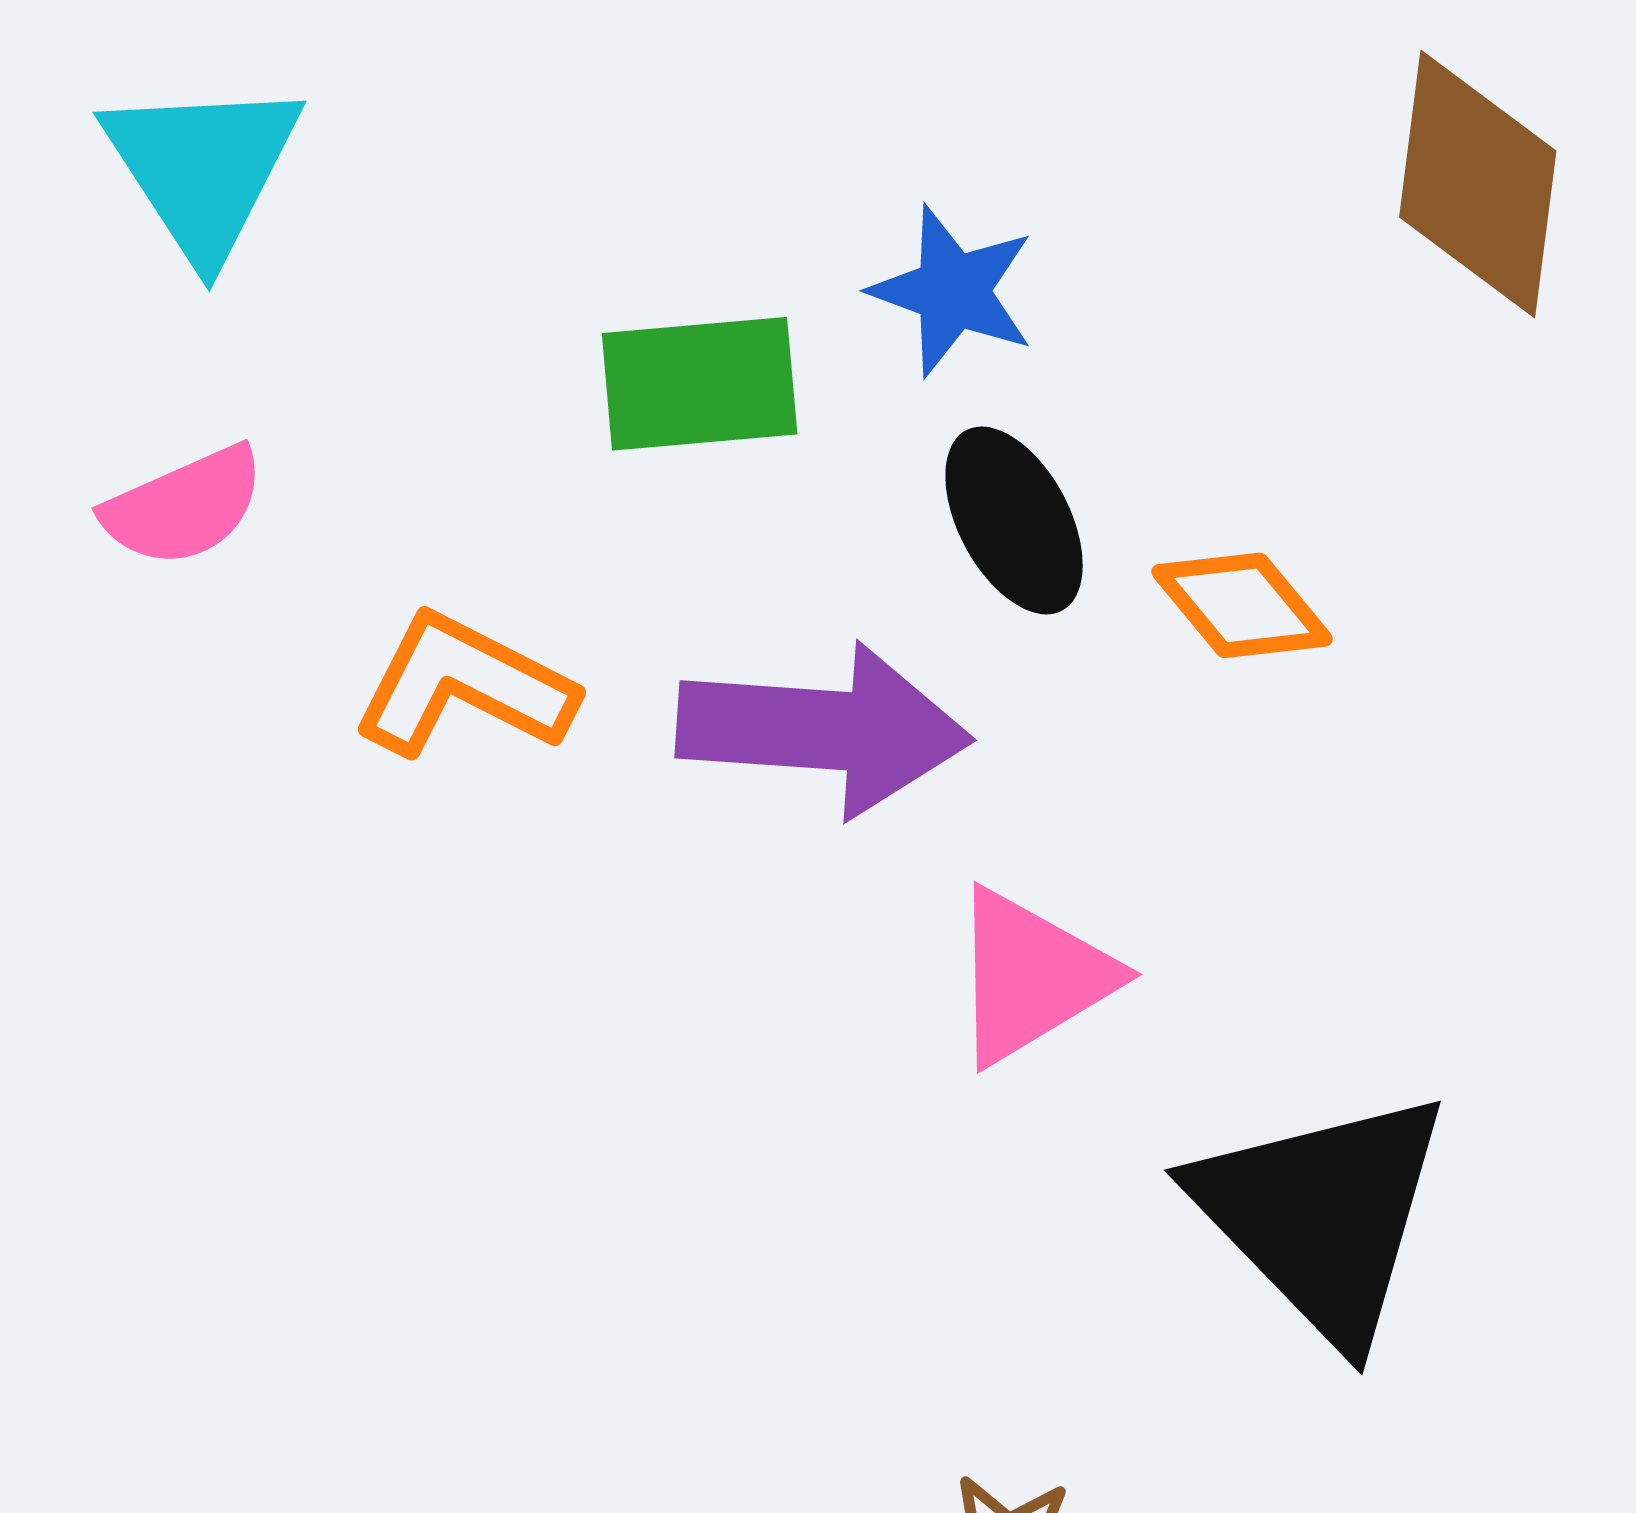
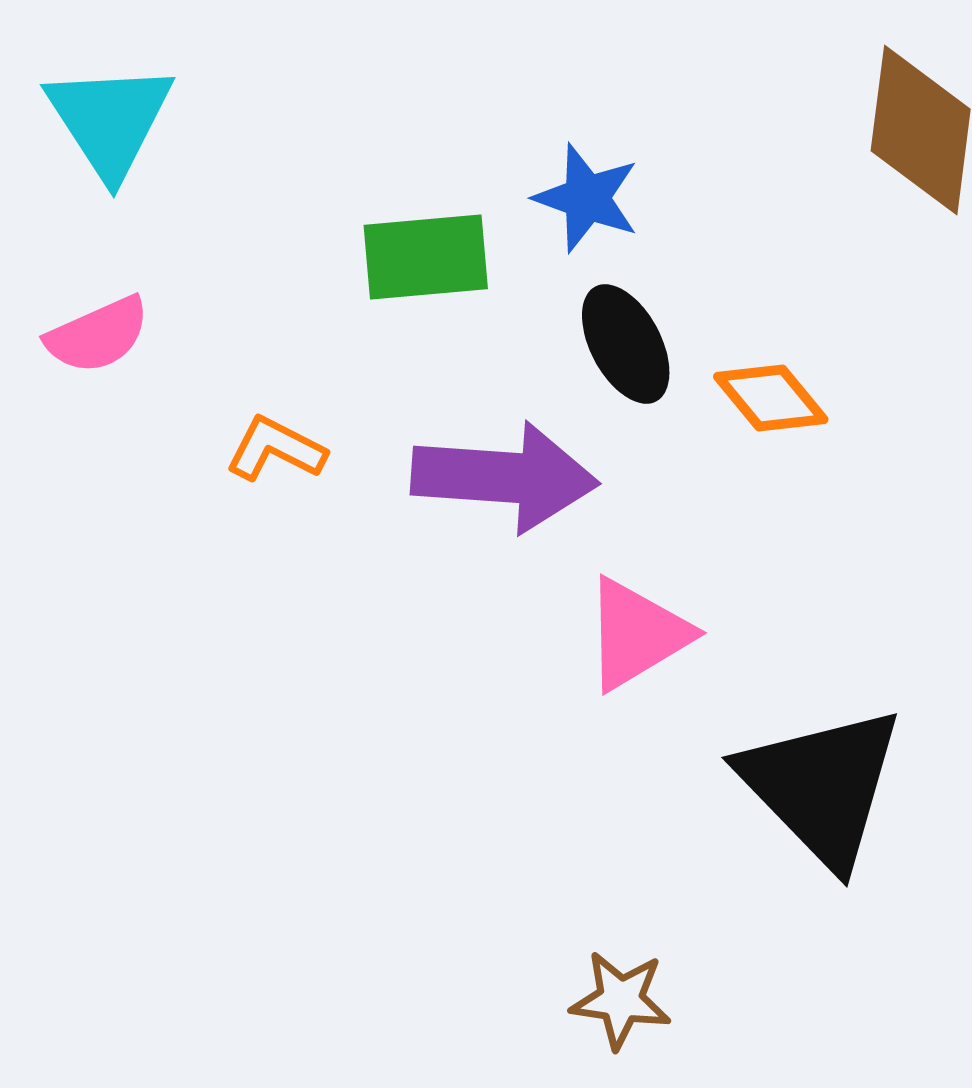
orange L-shape: (464, 686) -> (276, 449), size x0.7

